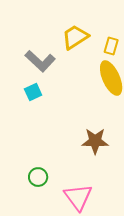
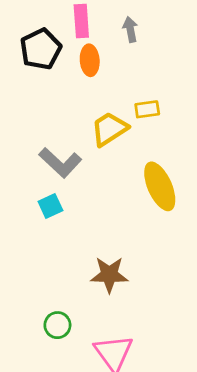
yellow rectangle: (111, 46) -> (147, 109), moved, turned 66
brown star: (95, 141) -> (109, 275), moved

